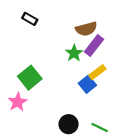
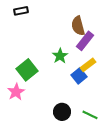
black rectangle: (30, 19) -> (21, 11), moved, turned -40
brown semicircle: (86, 29) -> (78, 26), turned 90
green star: (74, 53) -> (60, 56), moved

